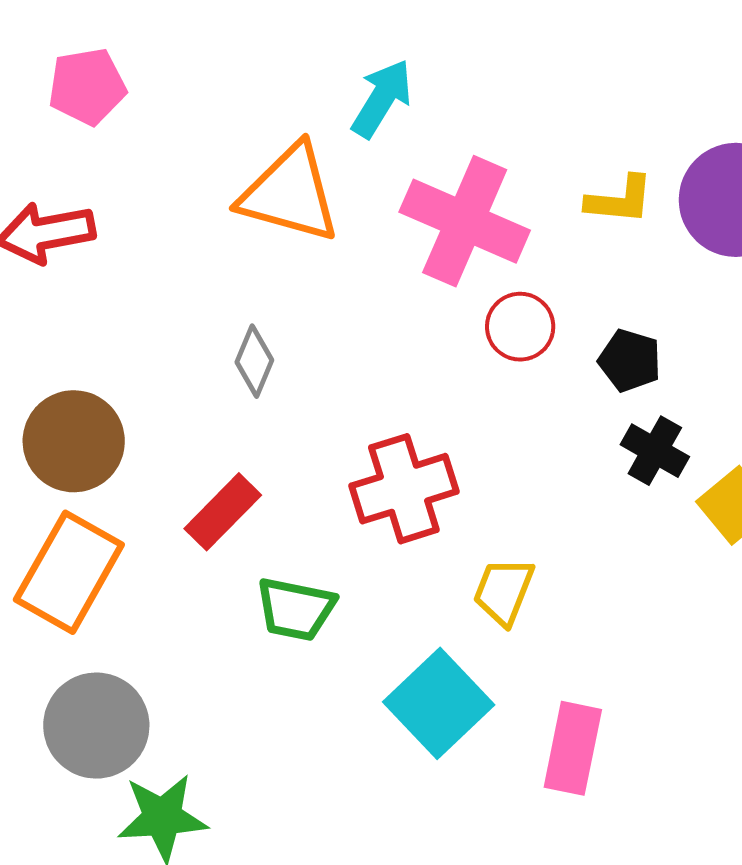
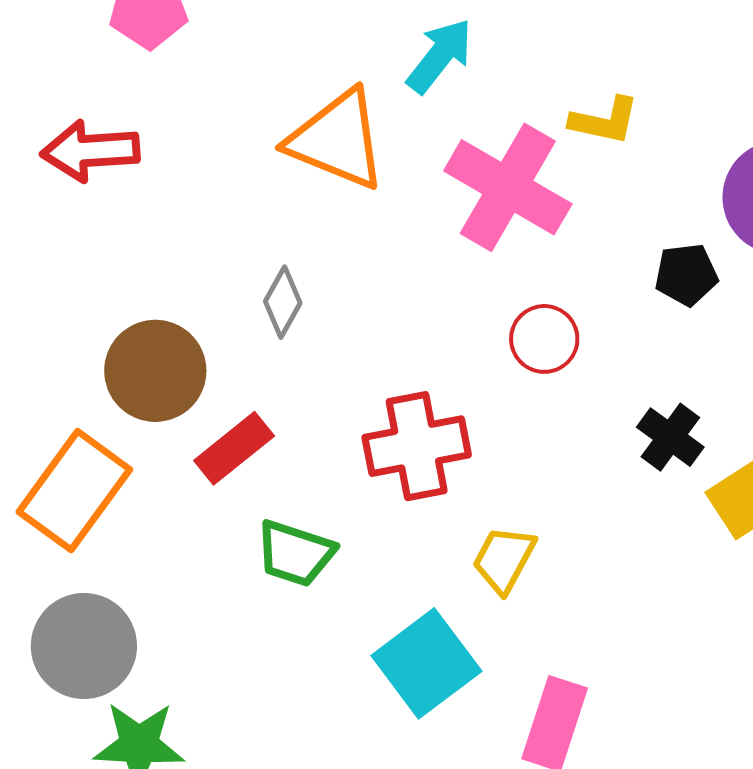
yellow L-shape: (620, 200) -> (605, 121), moved
red circle: (520, 327) -> (544, 339), moved
black pentagon: (630, 360) -> (686, 275), moved, turned -30
brown circle: (74, 441) -> (155, 371), moved

